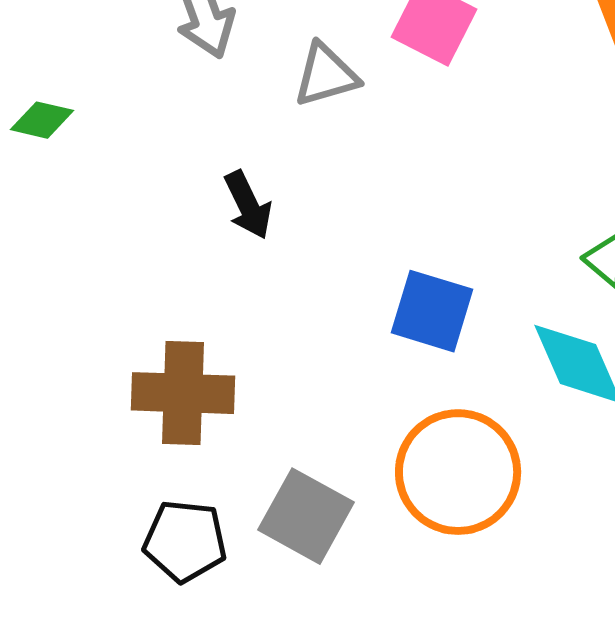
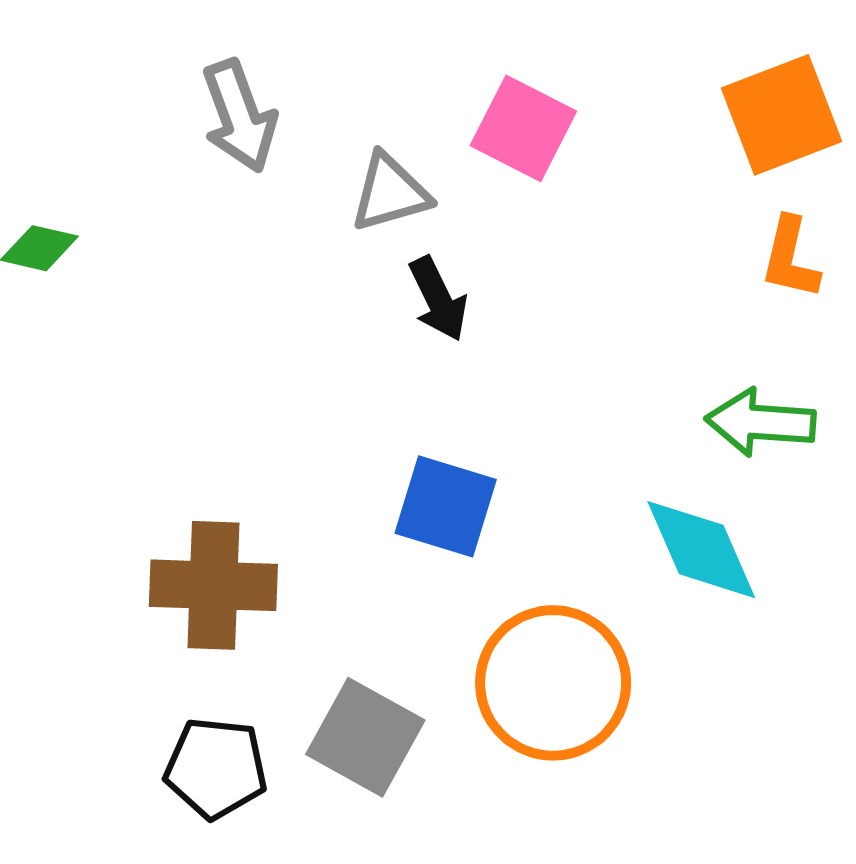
black arrow: (248, 205) -> (438, 299), moved
blue square: (432, 311) -> (446, 506), moved

